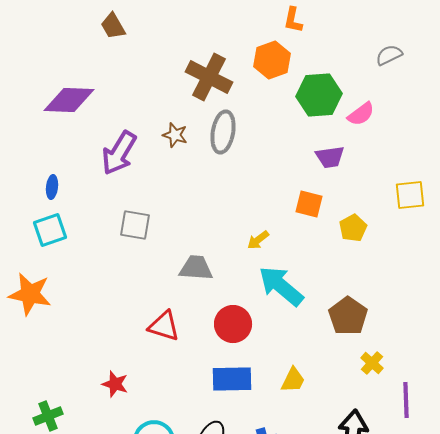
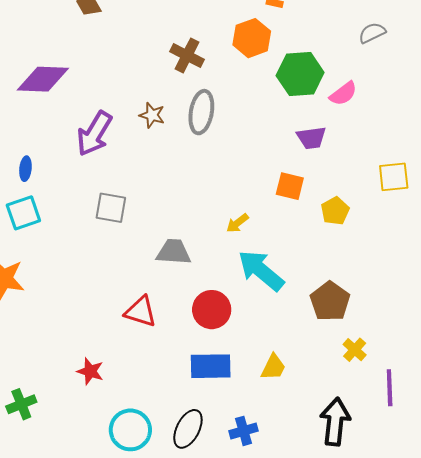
brown cross: (209, 77) -> (187, 56), size x0.7

